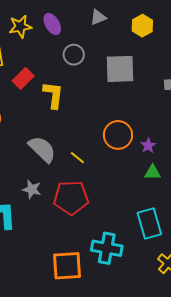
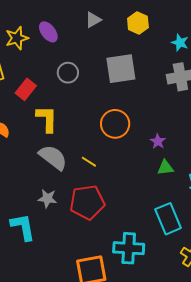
gray circle: (74, 55) -> (68, 73), moved
yellow L-shape: (53, 95) -> (47, 119), moved
orange circle: (118, 135) -> (115, 124), moved

